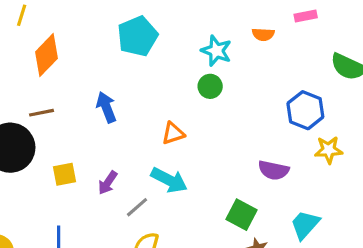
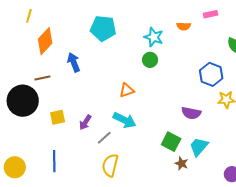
cyan pentagon: (138, 36) -> (103, 28), turned 30
blue arrow: (106, 107) -> (74, 62), moved
cyan trapezoid: (305, 225) -> (199, 147), moved

